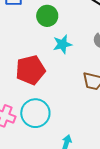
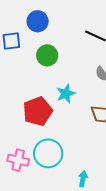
cyan star: (62, 44) -> (66, 94), moved

